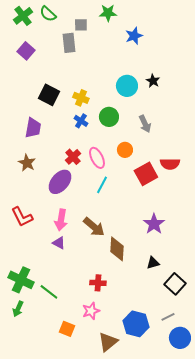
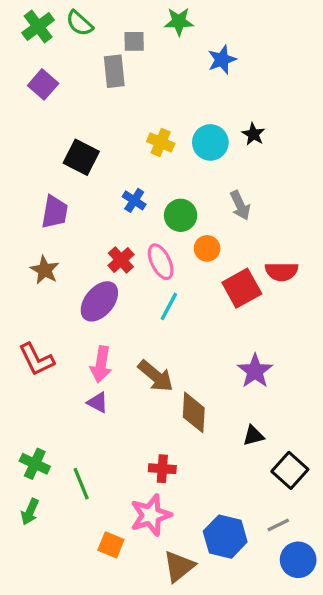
yellow cross: (81, 98) -> (161, 142), moved
green circle: (109, 117) -> (181, 215), moved
green cross: (21, 280) -> (35, 464), size x0.7
green line: (49, 292) -> (81, 484), turned 30
pink star: (91, 311) -> (151, 515), size x1.4

